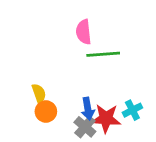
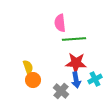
blue arrow: (88, 109) -> (76, 80), moved
red star: (106, 118) -> (76, 63), moved

